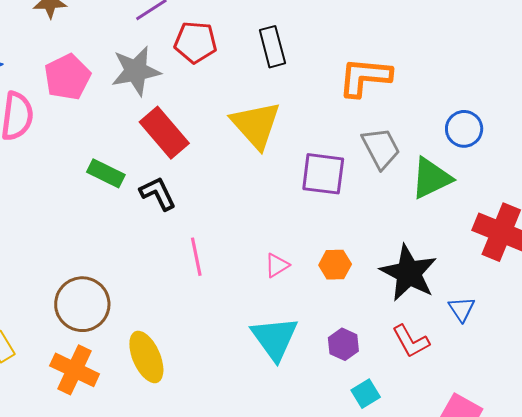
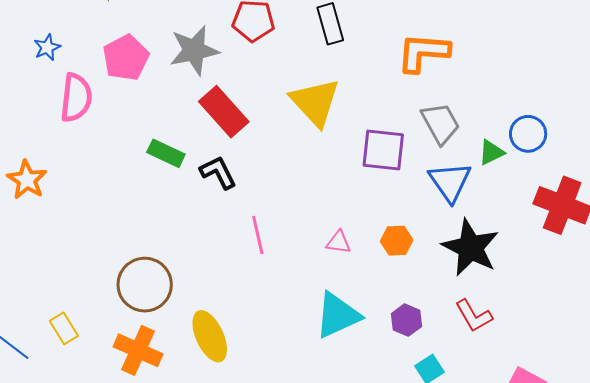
blue circle: (464, 129) -> (528, 134), moved
green triangle: (431, 178) -> (491, 152), size x0.6
pink triangle: (277, 265) -> (339, 242), turned 40
blue triangle: (462, 309) -> (450, 182), moved, size x1.6
cyan triangle: (275, 338) -> (338, 315), turned 42

